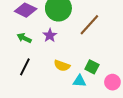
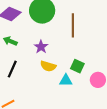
brown line: (89, 25) -> (73, 25), turned -40
purple star: (50, 35) -> (41, 47), moved

